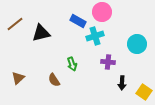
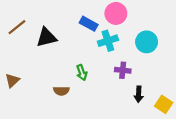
cyan circle: (137, 44) -> (147, 42), moved
brown triangle: (18, 78) -> (12, 81), moved
brown semicircle: (54, 80) -> (61, 91), turned -56

